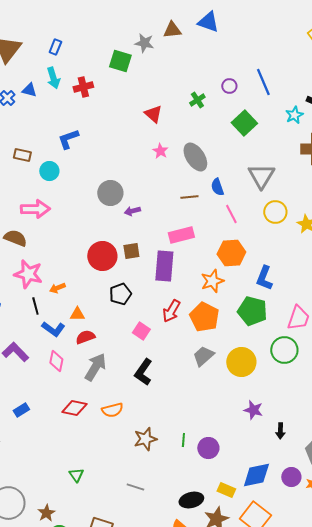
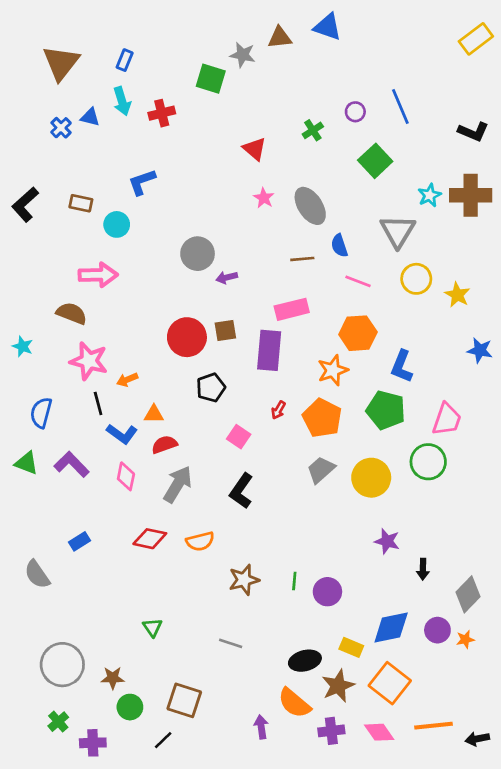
cyan star: (294, 115) -> (430, 195), moved
pink line: (231, 214) -> (358, 281), turned -42
red arrow: (171, 311) -> (278, 410), size x0.6
brown star: (46, 513) -> (113, 678), turned 30

